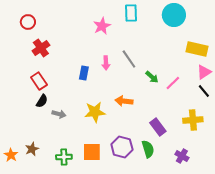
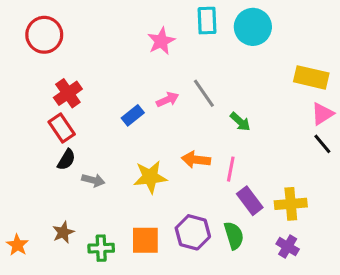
cyan circle: (174, 15) -> (253, 27), moved
red circle: (28, 22) -> (44, 35), size x1.5
red cross: (41, 48) -> (68, 93), moved
pink arrow: (106, 63) -> (168, 100), turned -112
blue rectangle: (84, 73) -> (133, 115), turned 40
pink line: (173, 83) -> (231, 169), moved, turned -35
yellow cross: (193, 120) -> (291, 204), moved
brown star: (32, 149) -> (63, 232), moved

